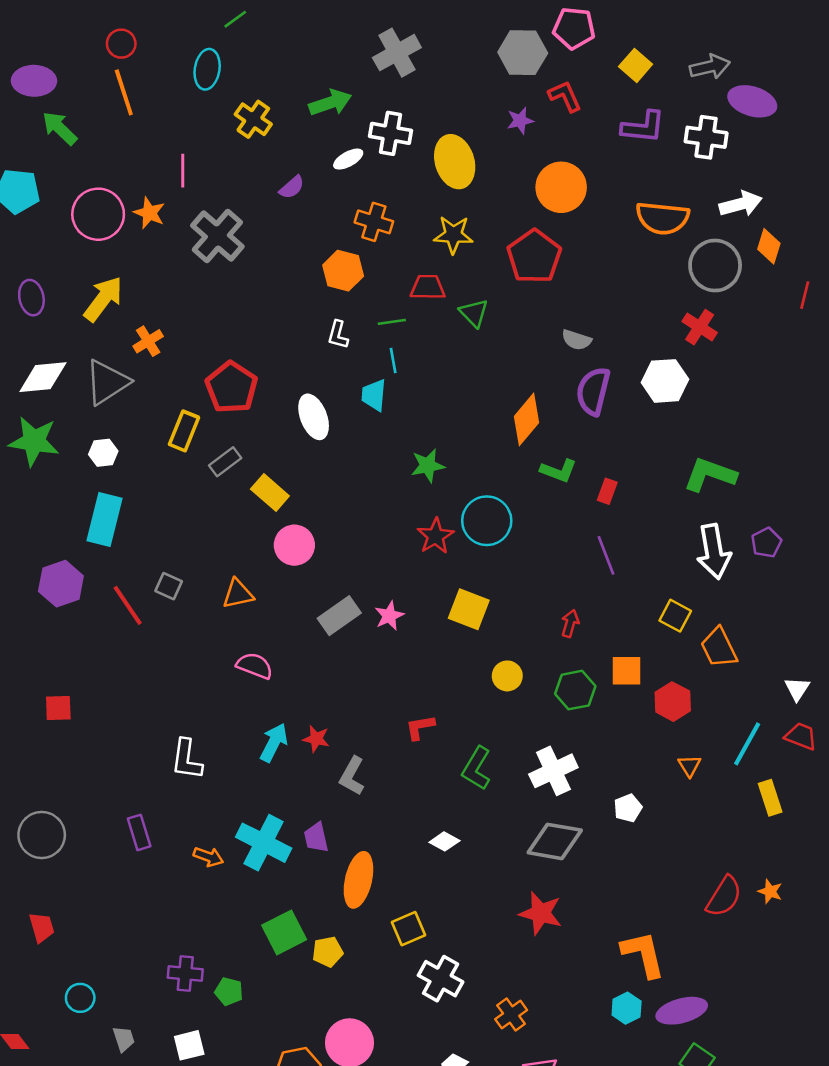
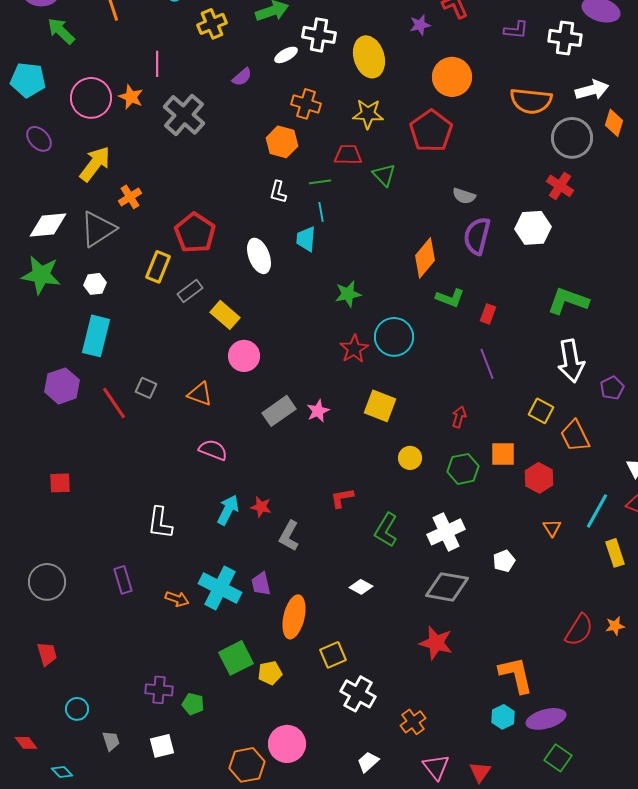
yellow cross: (253, 119) -> (212, 24), turned 32
purple L-shape: (643, 127) -> (516, 30), size x0.7
purple ellipse: (31, 298) -> (39, 139), moved, turned -32
purple pentagon: (766, 543) -> (612, 388), moved
orange triangle: (238, 594) -> (200, 394), turned 32
orange star: (770, 891) -> (615, 626), turned -30

